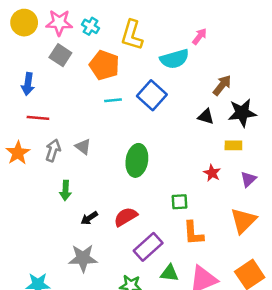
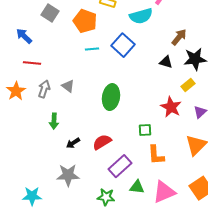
blue arrow: (28, 84) -> (24, 36), turned 126
yellow rectangle: (233, 145) -> (188, 85), turned -40
red star: (212, 173) -> (171, 107), size x1.5

